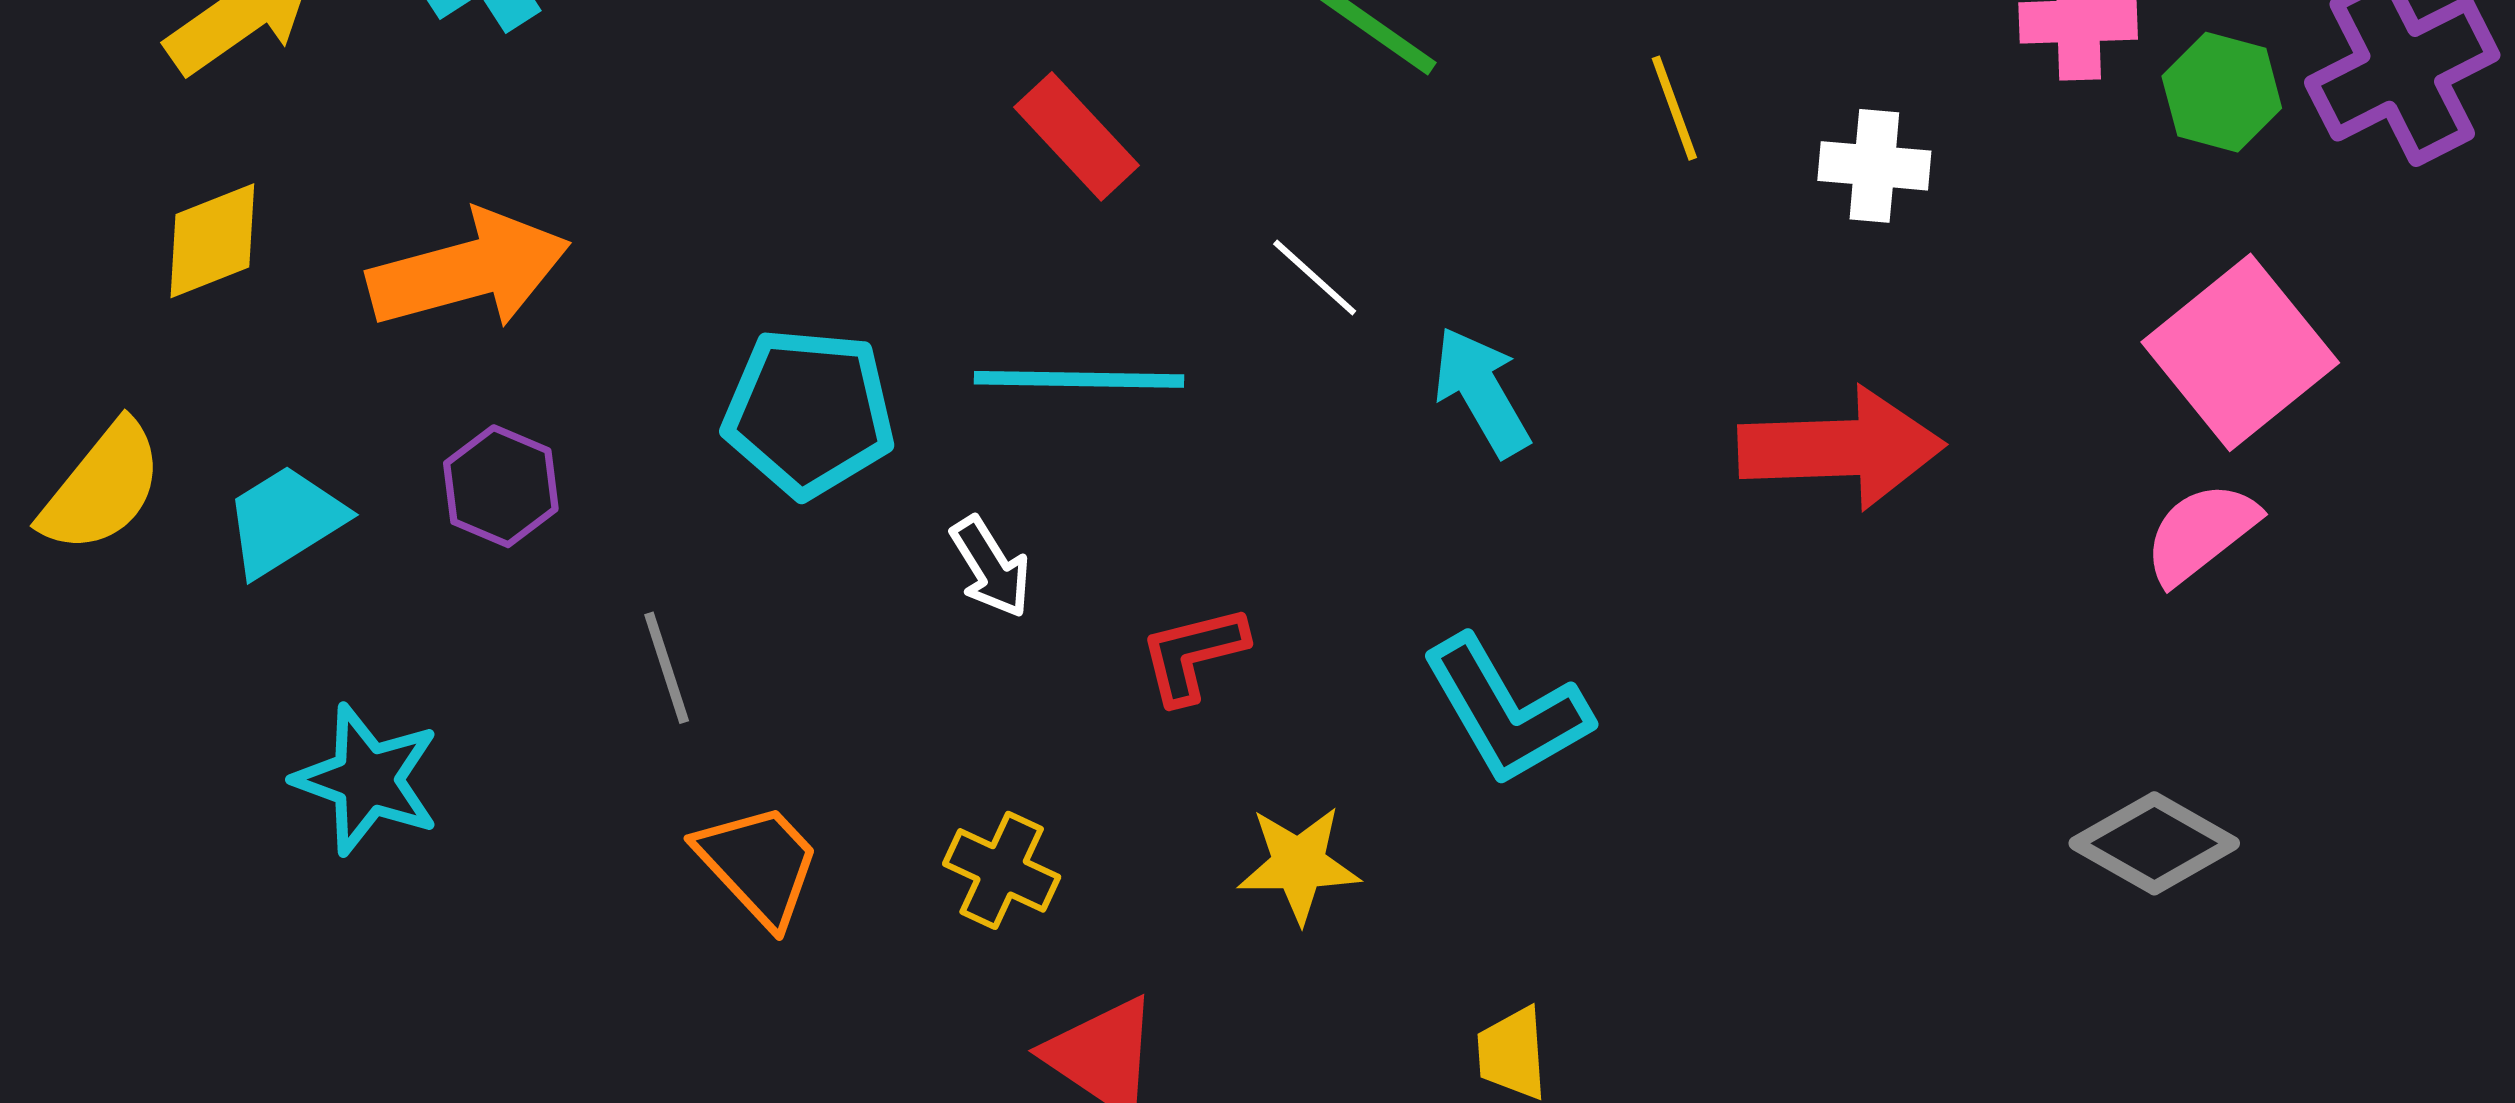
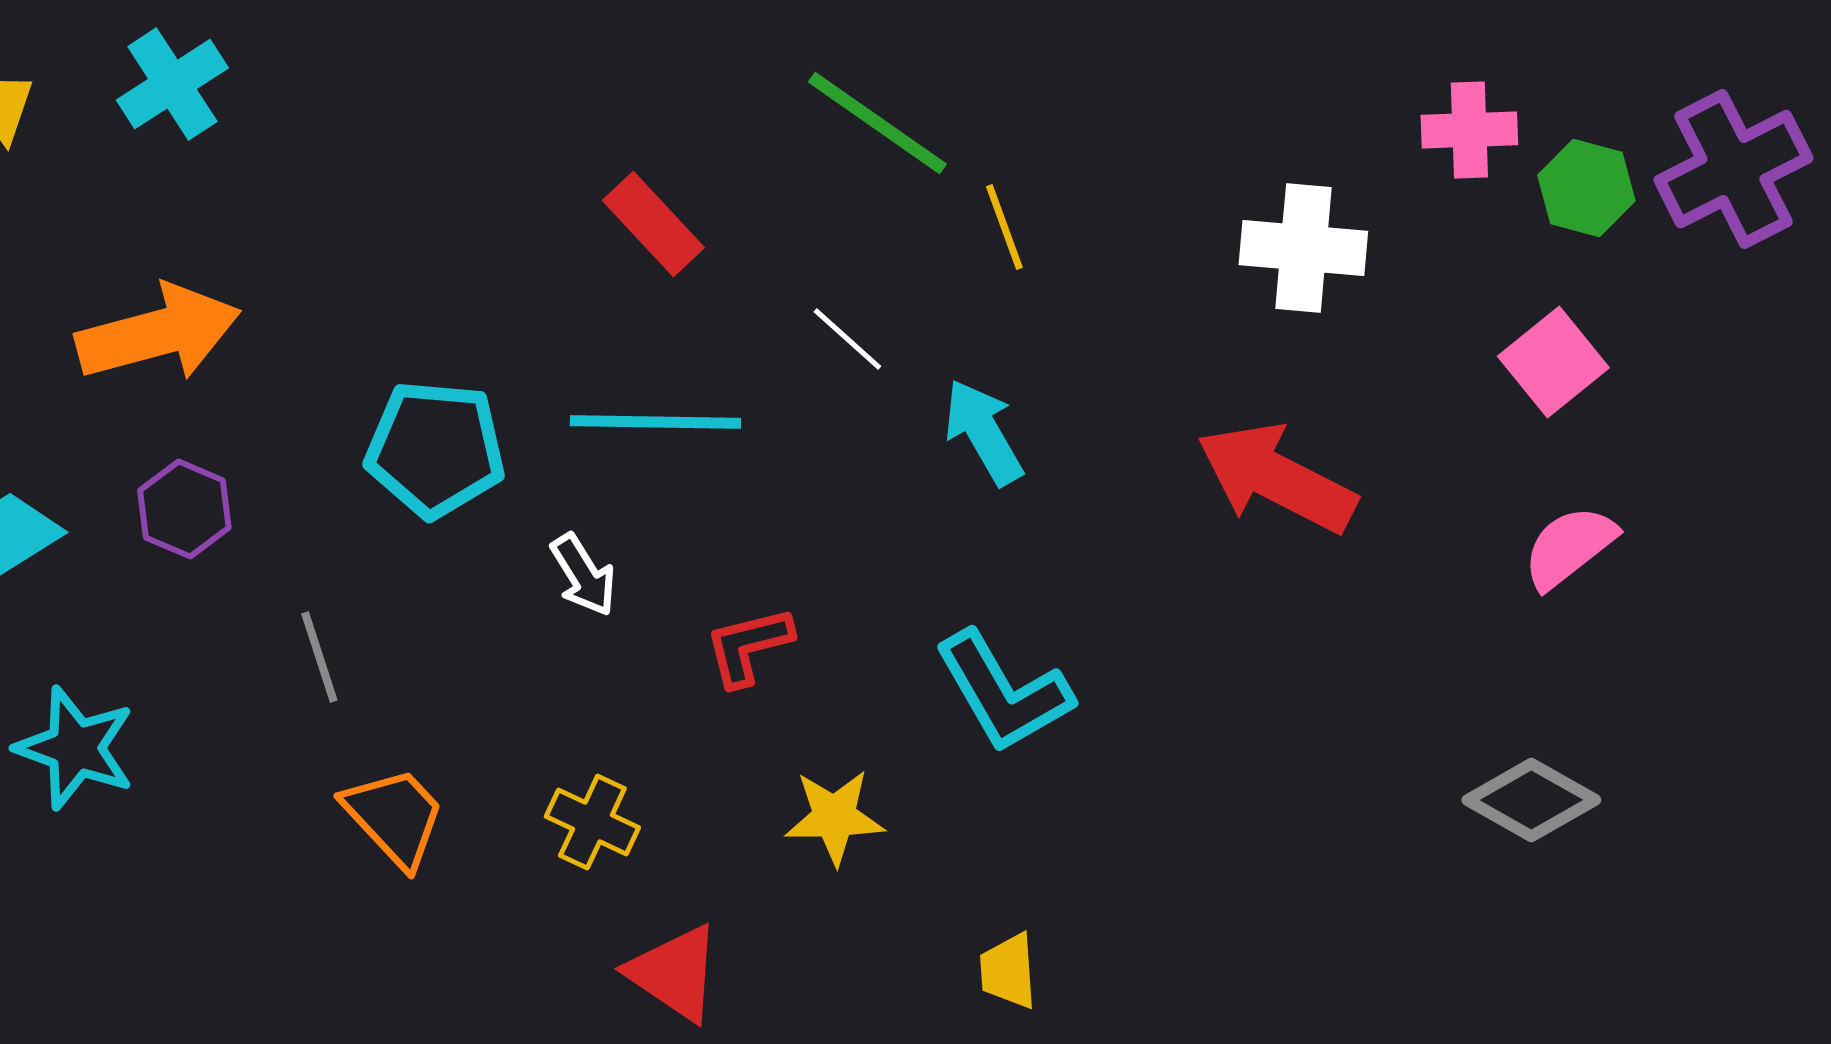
yellow line: (1674, 108) -> (1004, 227), moved
white cross: (1874, 166) -> (1303, 248), size x1.4
pink square: (2240, 352) -> (1553, 362), moved, size x0.7
red arrow: (1841, 448) -> (1276, 478), turned -151

